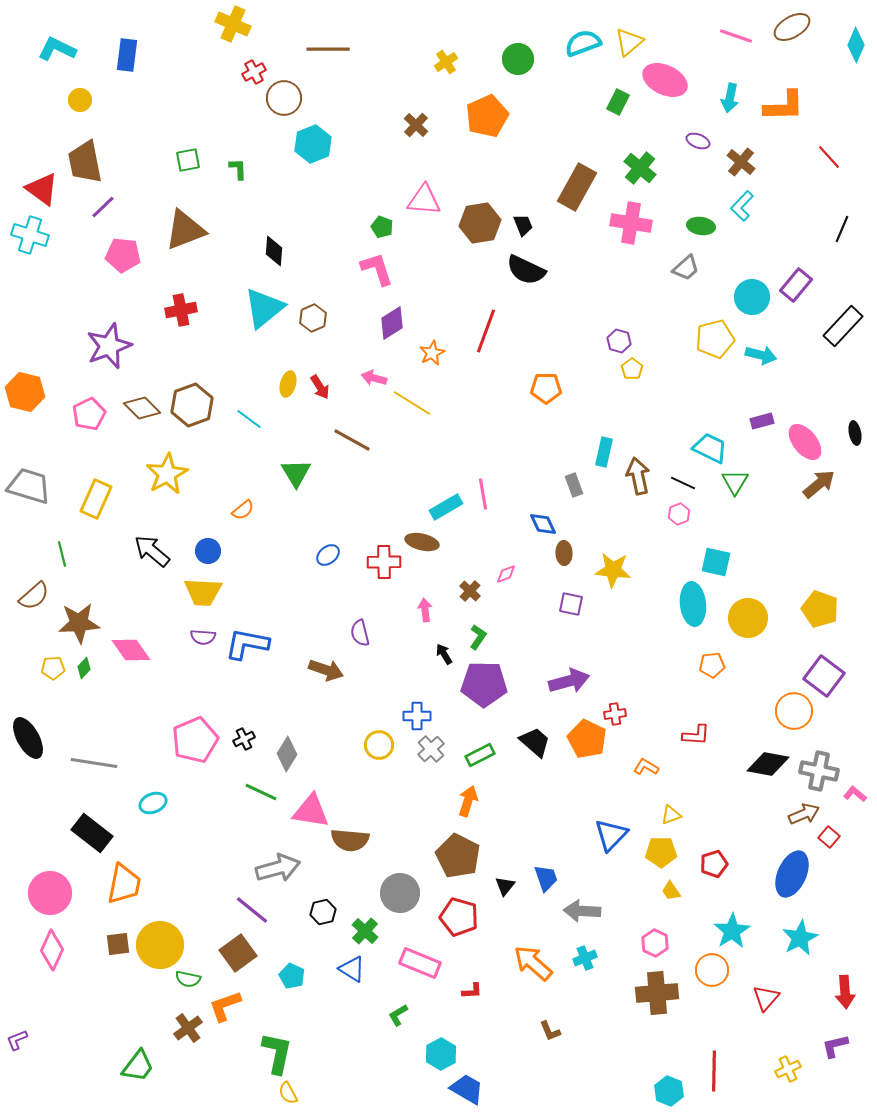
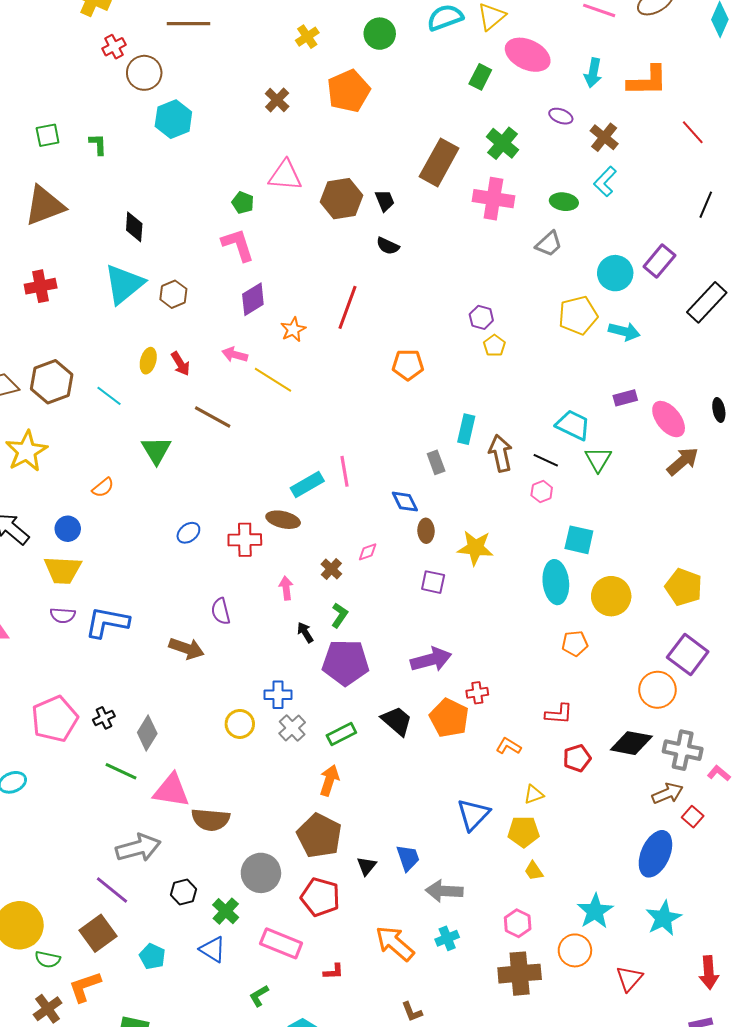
black semicircle: (526, 270) -> (388, 246), size x0.6
red pentagon: (714, 864) -> (577, 758), moved

